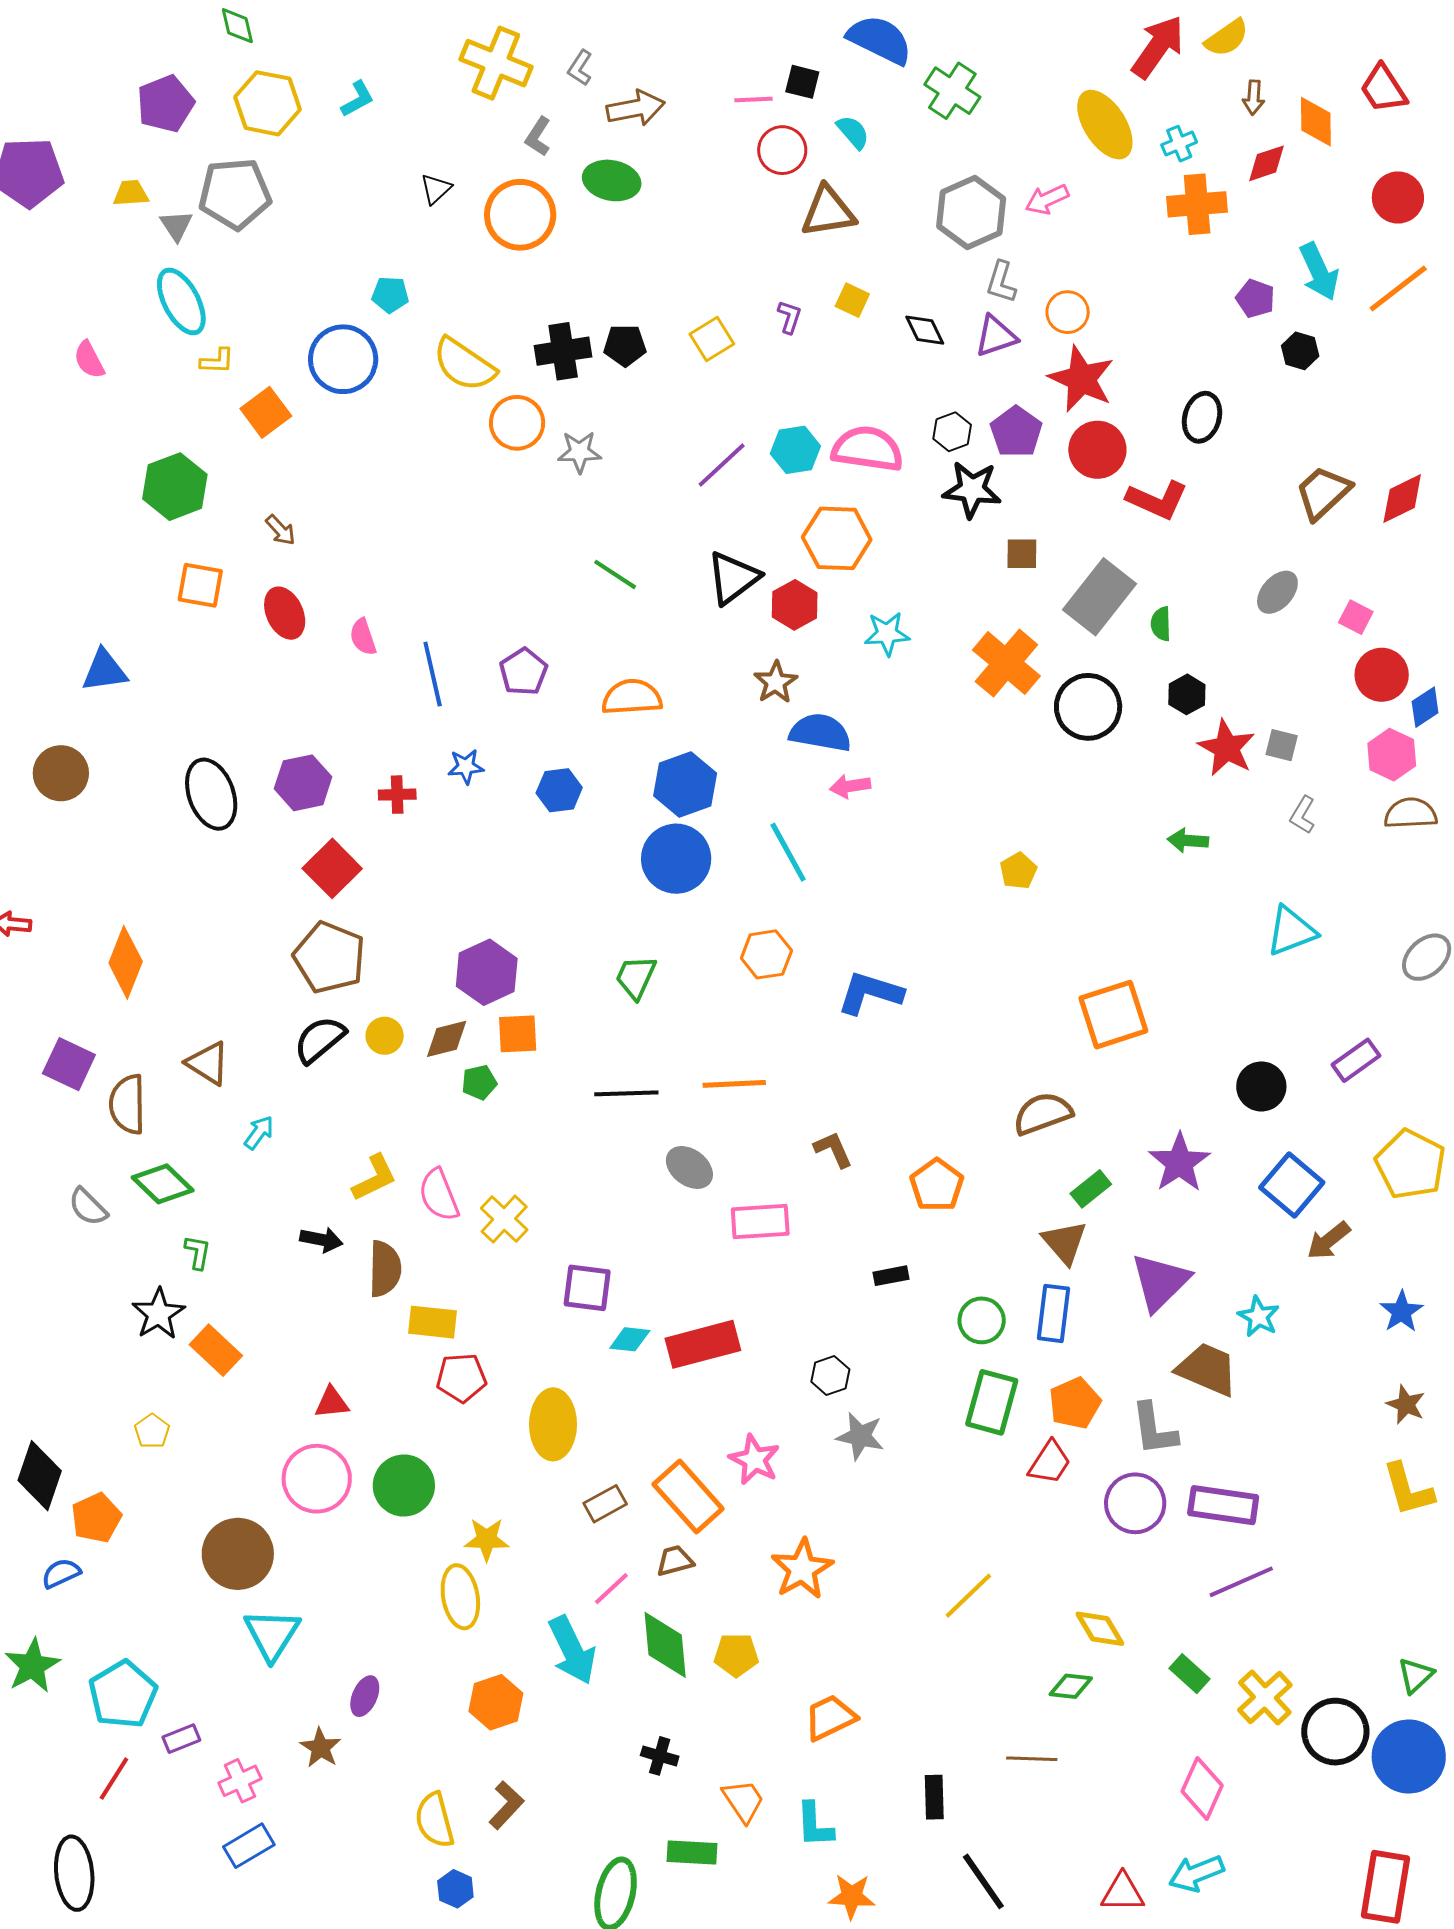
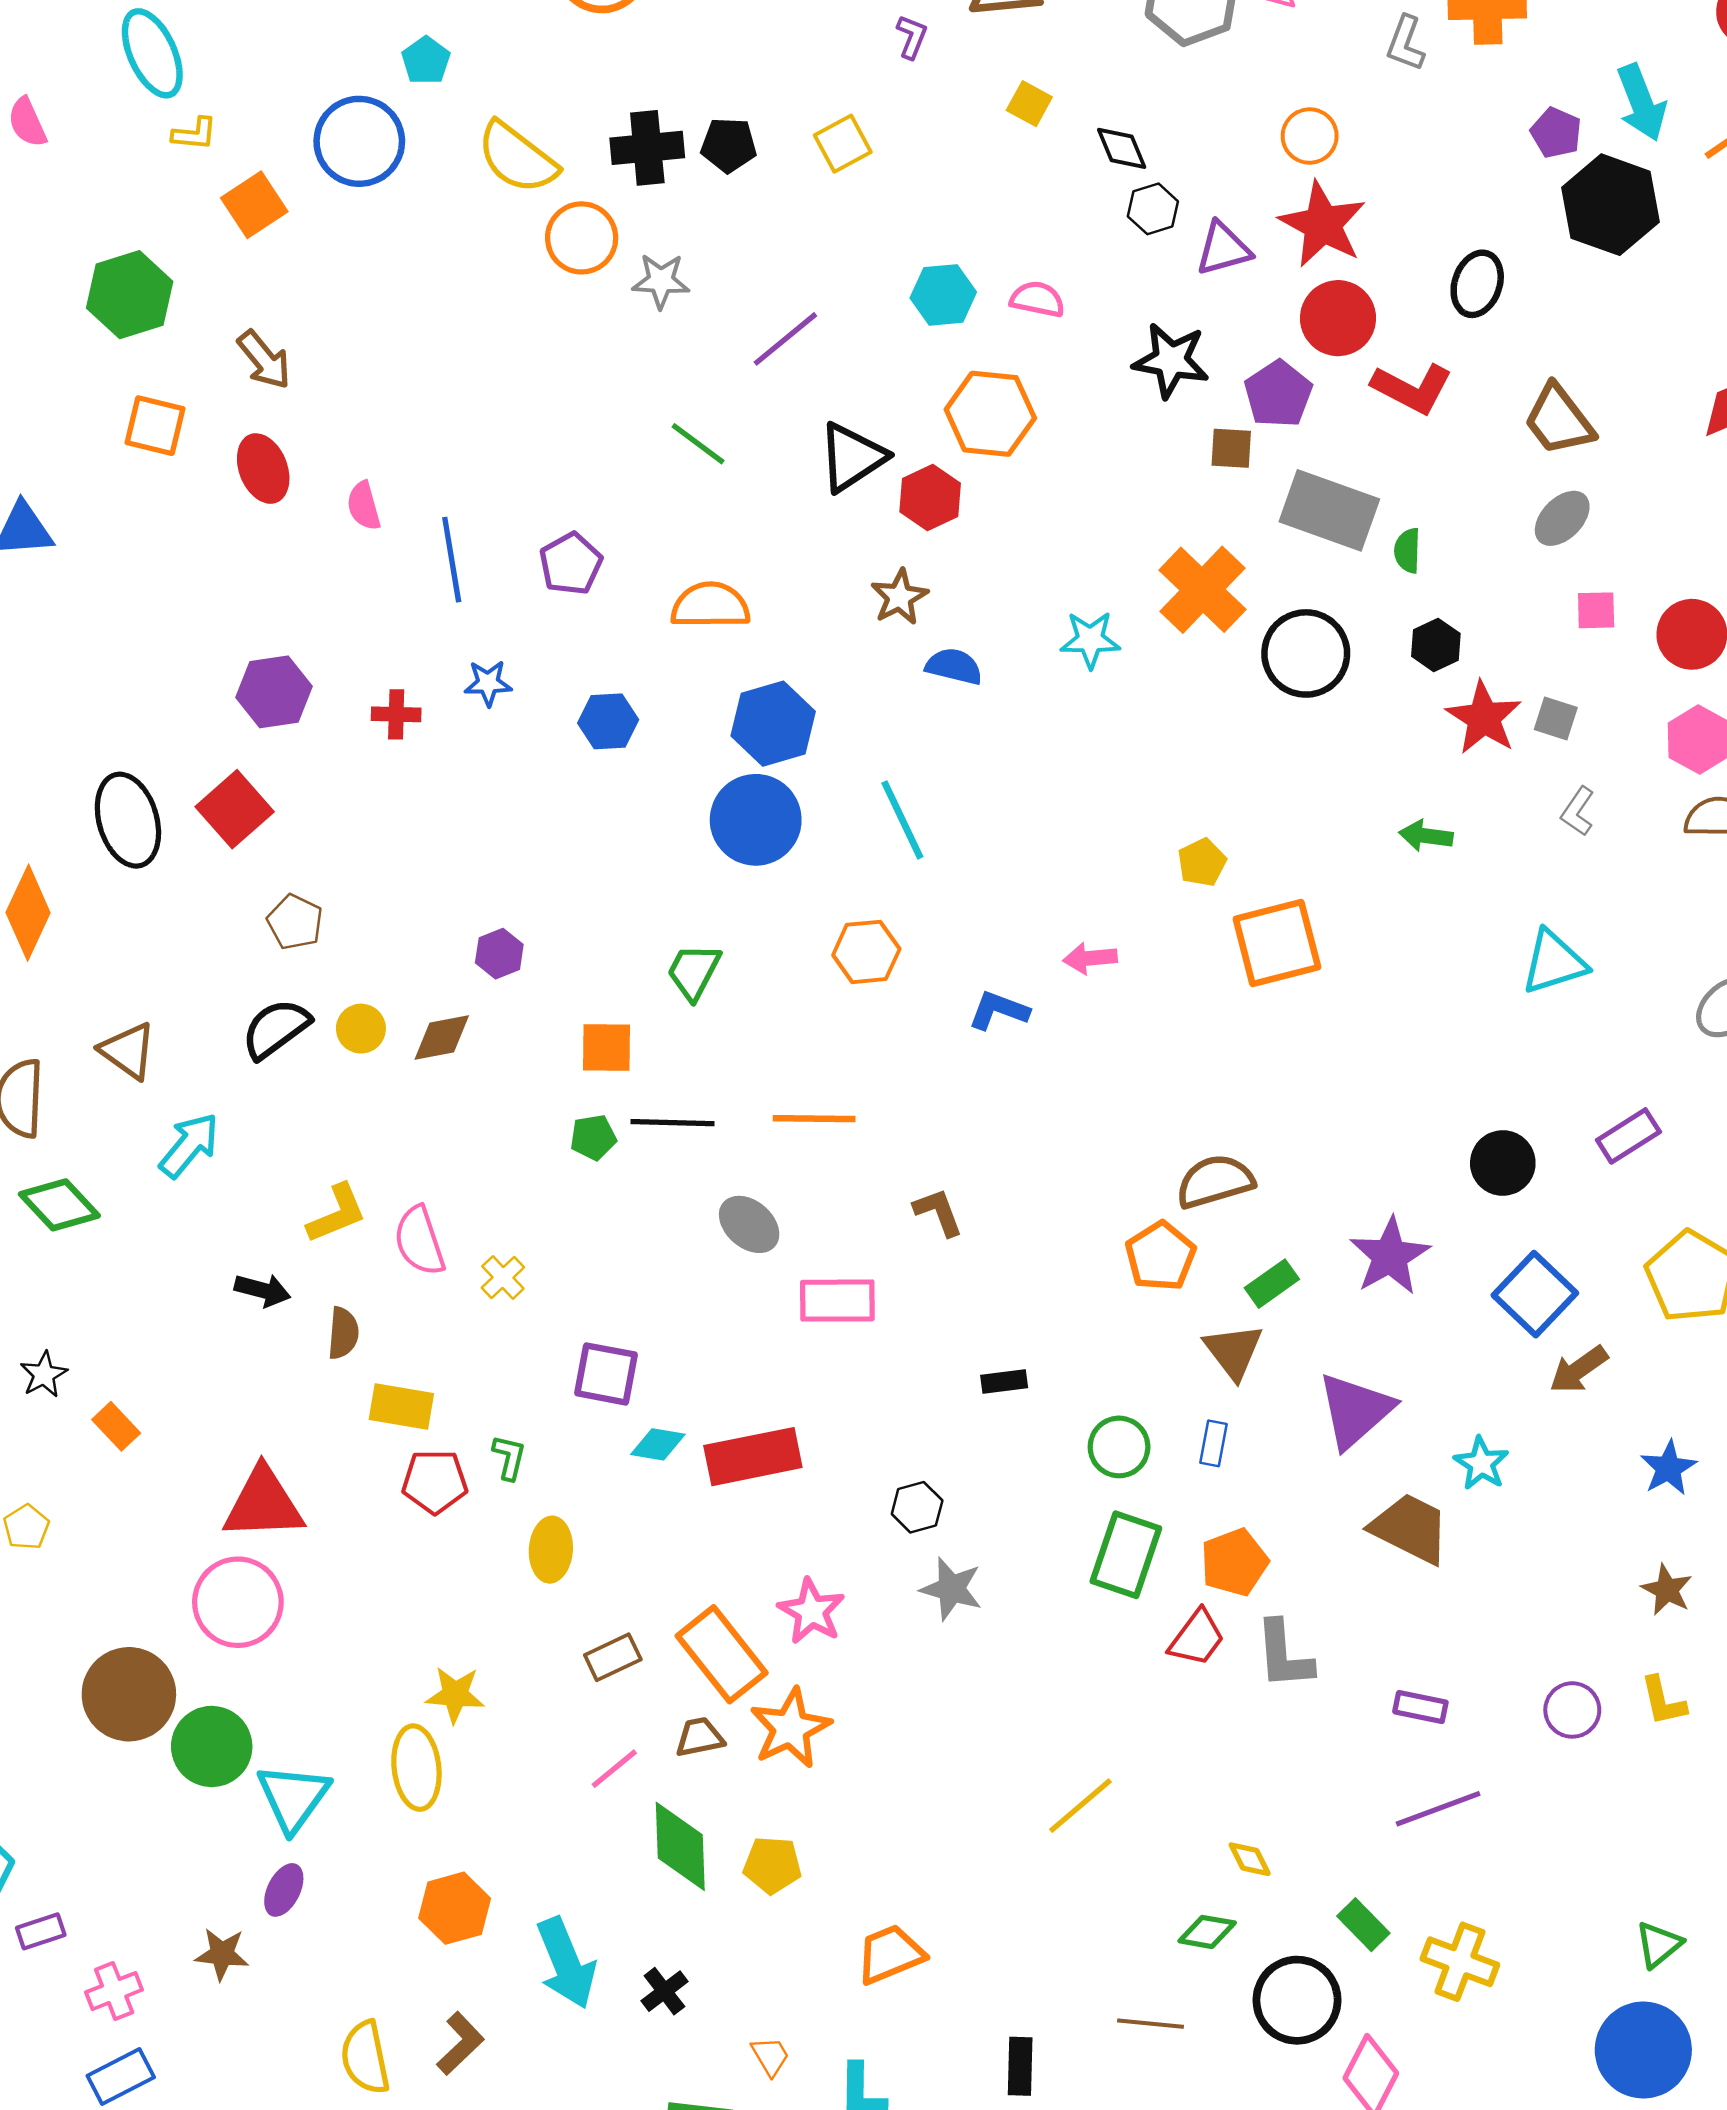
gray L-shape: (1001, 282) -> (1406, 43), moved
cyan pentagon: (390, 295) -> (426, 60), turned 30
purple L-shape: (790, 317) -> (912, 37), moved
purple triangle: (996, 336) -> (1223, 249), moved
black hexagon: (1300, 351) -> (1611, 205), size x2.0
black hexagon: (952, 432) -> (1153, 209), moved
purple pentagon: (1016, 432) -> (1278, 394), moved
pink semicircle: (867, 449) -> (1037, 299), size x0.6
purple line: (722, 465) -> (785, 339), moved
brown trapezoid: (1323, 493) -> (1559, 420), moved, turned -88
brown arrow: (280, 530) -> (264, 360), size x1.4
gray rectangle: (1100, 597) -> (1329, 510), turned 68
pink square: (1356, 617) -> (1596, 610), moved, turned -32
cyan star: (887, 634) -> (1090, 640), moved
blue semicircle: (820, 733) -> (954, 666), size x0.7
pink arrow: (850, 786) -> (1090, 958), moved
black ellipse: (211, 794) -> (128, 820), moved
red square: (332, 868) -> (235, 809), moved
brown pentagon: (329, 957) -> (295, 922), size x0.6
purple hexagon: (487, 972) -> (499, 954), size x0.6
blue L-shape: (870, 993) -> (999, 1010), size x0.7
orange square: (1113, 1015) -> (1277, 943), moved
orange square: (518, 1034) -> (606, 1048), moved
green pentagon: (479, 1082) -> (593, 1137), moved
cyan arrow: (259, 1132) -> (189, 1145), size x1.5
orange pentagon: (937, 1185) -> (1160, 1256), moved
yellow cross: (504, 1219) -> (503, 1277), size x0.7
green L-shape: (198, 1252) -> (509, 1457), moved
brown semicircle: (385, 1269) -> (343, 1333), size x0.7
blue rectangle: (1054, 1313) -> (1214, 1443), size x0.6
black star: (158, 1314) -> (44, 1375), size x0.7
orange rectangle: (216, 1350) -> (116, 1426), size x0.7
red triangle: (332, 1403) -> (263, 1504), size x1.8
yellow ellipse: (553, 1424) -> (551, 1550), size x0.7
gray L-shape: (1154, 1429) -> (1284, 1655), moved
green circle: (404, 1486) -> (212, 1746), moved
yellow L-shape: (1408, 1489) -> (1663, 1701), size x0.7
purple circle: (1135, 1503) -> (1572, 1710), moved, size x0.7
purple rectangle: (1223, 1505) -> (1420, 1707), size x0.6
orange star: (802, 1569) -> (790, 1728), moved
yellow diamond: (1100, 1629) -> (1250, 1859), size x0.7
cyan triangle: (272, 1634) -> (293, 1797), moved
cyan arrow: (572, 1650) -> (566, 1963), moved
yellow cross: (1265, 1698) -> (1460, 1962), turned -30
black circle: (1335, 1732) -> (1297, 2000), moved
brown star: (320, 1748) -> (222, 1954), turned -30
black cross: (660, 1756) -> (664, 1991), turned 33
orange trapezoid: (743, 1801) -> (770, 2056), size x0.7

